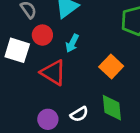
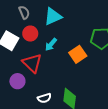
orange square: (111, 67) -> (78, 54), moved
purple circle: (48, 119) -> (17, 81), moved

